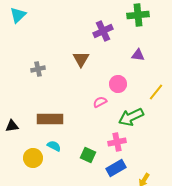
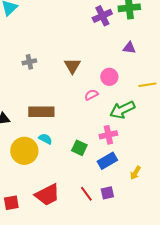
purple cross: (103, 31) -> (102, 16), moved
brown triangle: (81, 59) -> (72, 66), moved
yellow line: (156, 92) -> (147, 85), turned 42
yellow circle: (33, 158) -> (24, 151), size x1.4

